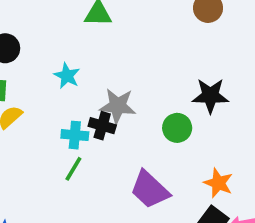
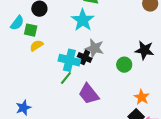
cyan star: (67, 76) -> (83, 20), moved, size x1.6
cyan cross: (75, 135) -> (69, 60), size x1.5
purple trapezoid: (150, 190) -> (89, 94), moved

